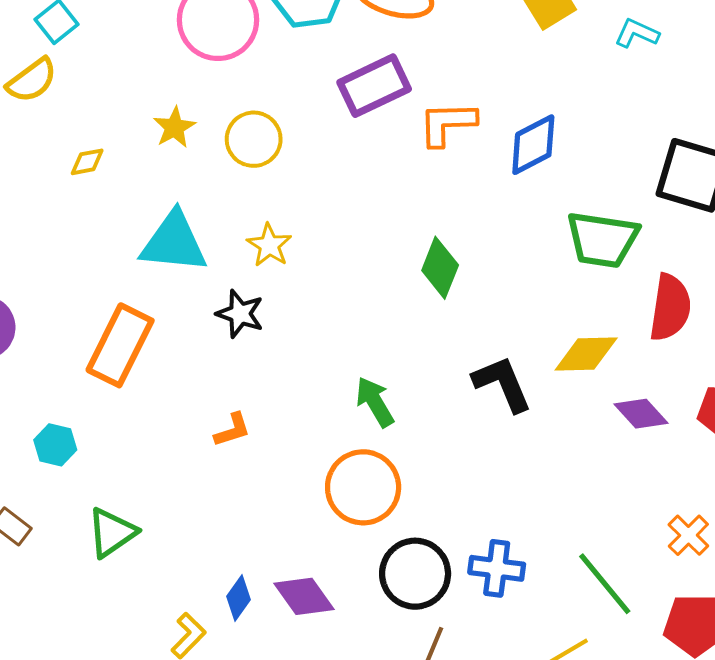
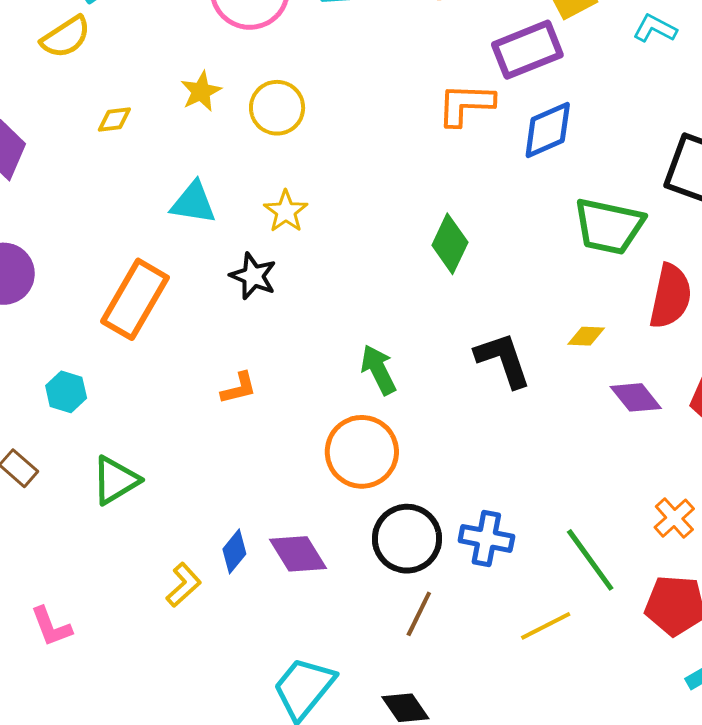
purple rectangle: (374, 86) -> (527, 50), moved
cyan triangle: (174, 242) -> (193, 203), size x0.7
yellow diamond: (586, 354) -> (586, 336), size x0.6

